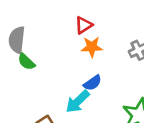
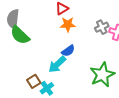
green semicircle: (26, 62) -> (20, 35), size x1.5

